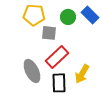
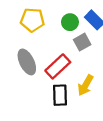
gray square: (49, 33) -> (82, 42), moved, turned -35
gray ellipse: (32, 71) -> (27, 62), moved

